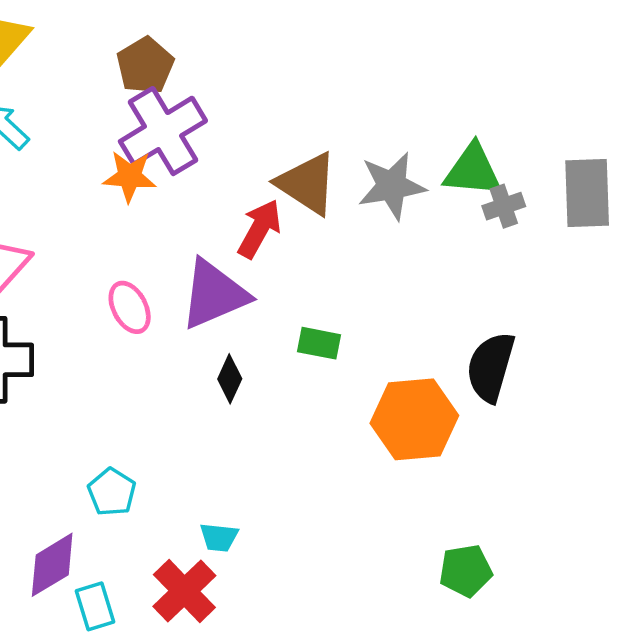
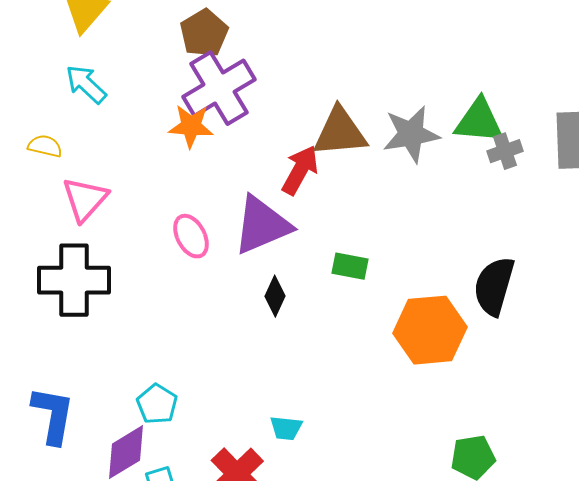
brown triangle: (307, 183) -> (340, 132), turned -38
cyan pentagon: (112, 492) -> (157, 404), moved
cyan trapezoid: (219, 537) -> (286, 428), moved

